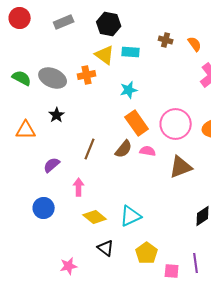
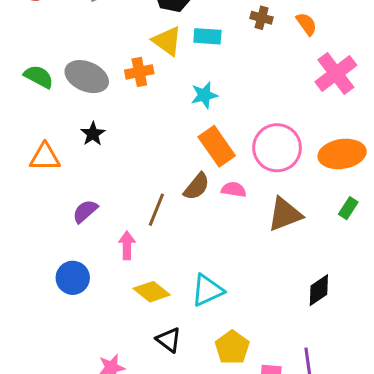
brown line: (90, 149) -> (156, 210), moved

